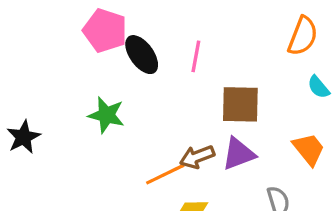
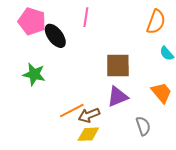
pink line: (196, 56) -> (86, 17), moved
brown arrow: (197, 157) -> (89, 115), moved

